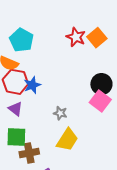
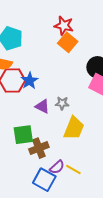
orange square: (97, 38) -> (68, 42), moved
purple triangle: (15, 109) -> (42, 106), moved

